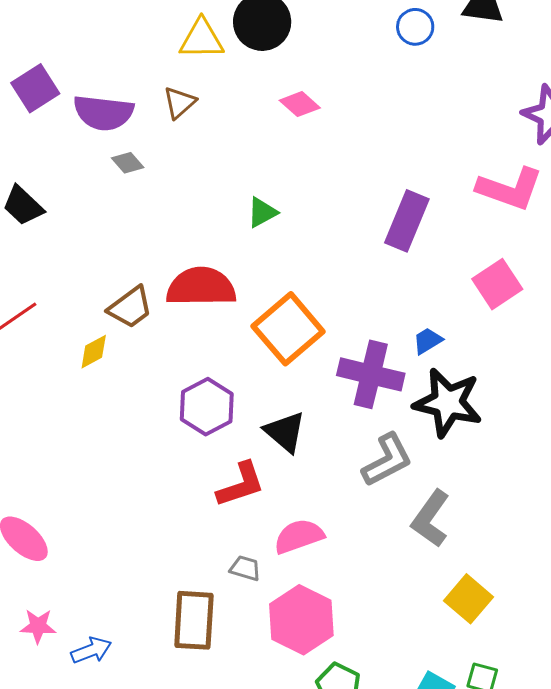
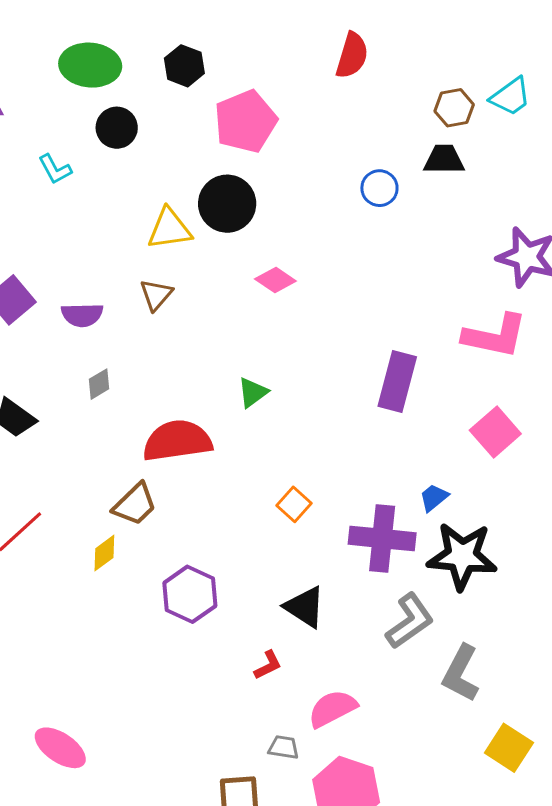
purple semicircle: (103, 113) -> (82, 315), size x0.7
gray diamond: (128, 163) -> (99, 384), moved, turned -72
red semicircle: (201, 287) -> (177, 441), moved
orange square: (288, 329) -> (294, 504), size x0.5
purple hexagon: (207, 407) -> (190, 594), moved
red L-shape: (241, 485) -> (268, 665), size x0.6

